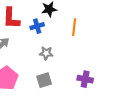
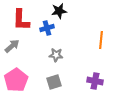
orange line: (74, 27) -> (101, 40), moved

